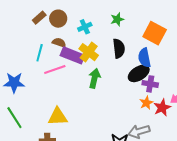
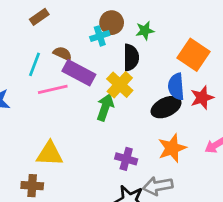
brown circle: (58, 19) -> (112, 23), moved
black semicircle: (119, 48) -> (131, 57), moved
yellow cross: (89, 52) -> (120, 85), moved
purple cross: (150, 84) -> (126, 159), moved
orange star: (146, 103) -> (172, 148), size x1.5
red star: (162, 108) -> (202, 98), moved

